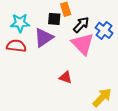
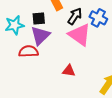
black square: (54, 19) -> (39, 19), moved
red semicircle: (16, 46) -> (28, 51), moved

